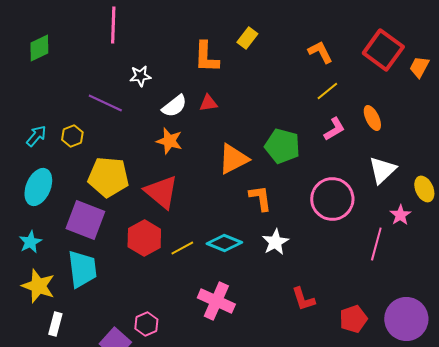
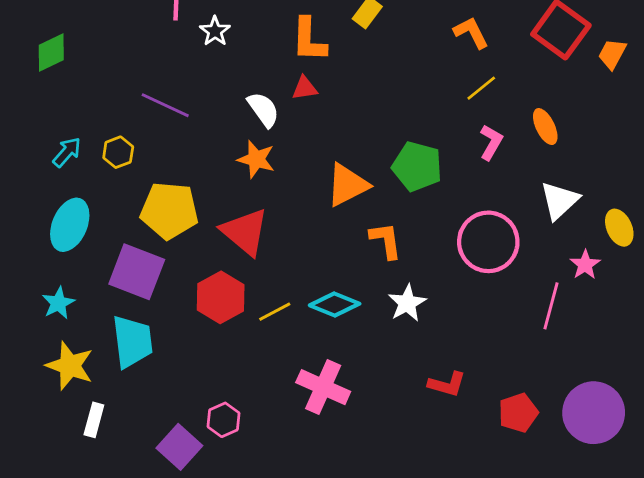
green diamond: (39, 48) -> (51, 53), moved
white star: (140, 76) -> (215, 31), moved, turned -30
red triangle: (208, 103) -> (305, 88), moved
white semicircle: (174, 106) -> (263, 109), turned -88
pink L-shape: (334, 129) -> (491, 142), turned -30
red L-shape: (303, 299) -> (447, 384), turned -56

